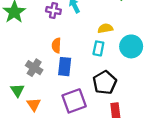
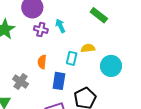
cyan rectangle: (98, 48) -> (72, 58), moved
blue rectangle: (65, 67) -> (59, 81), moved

